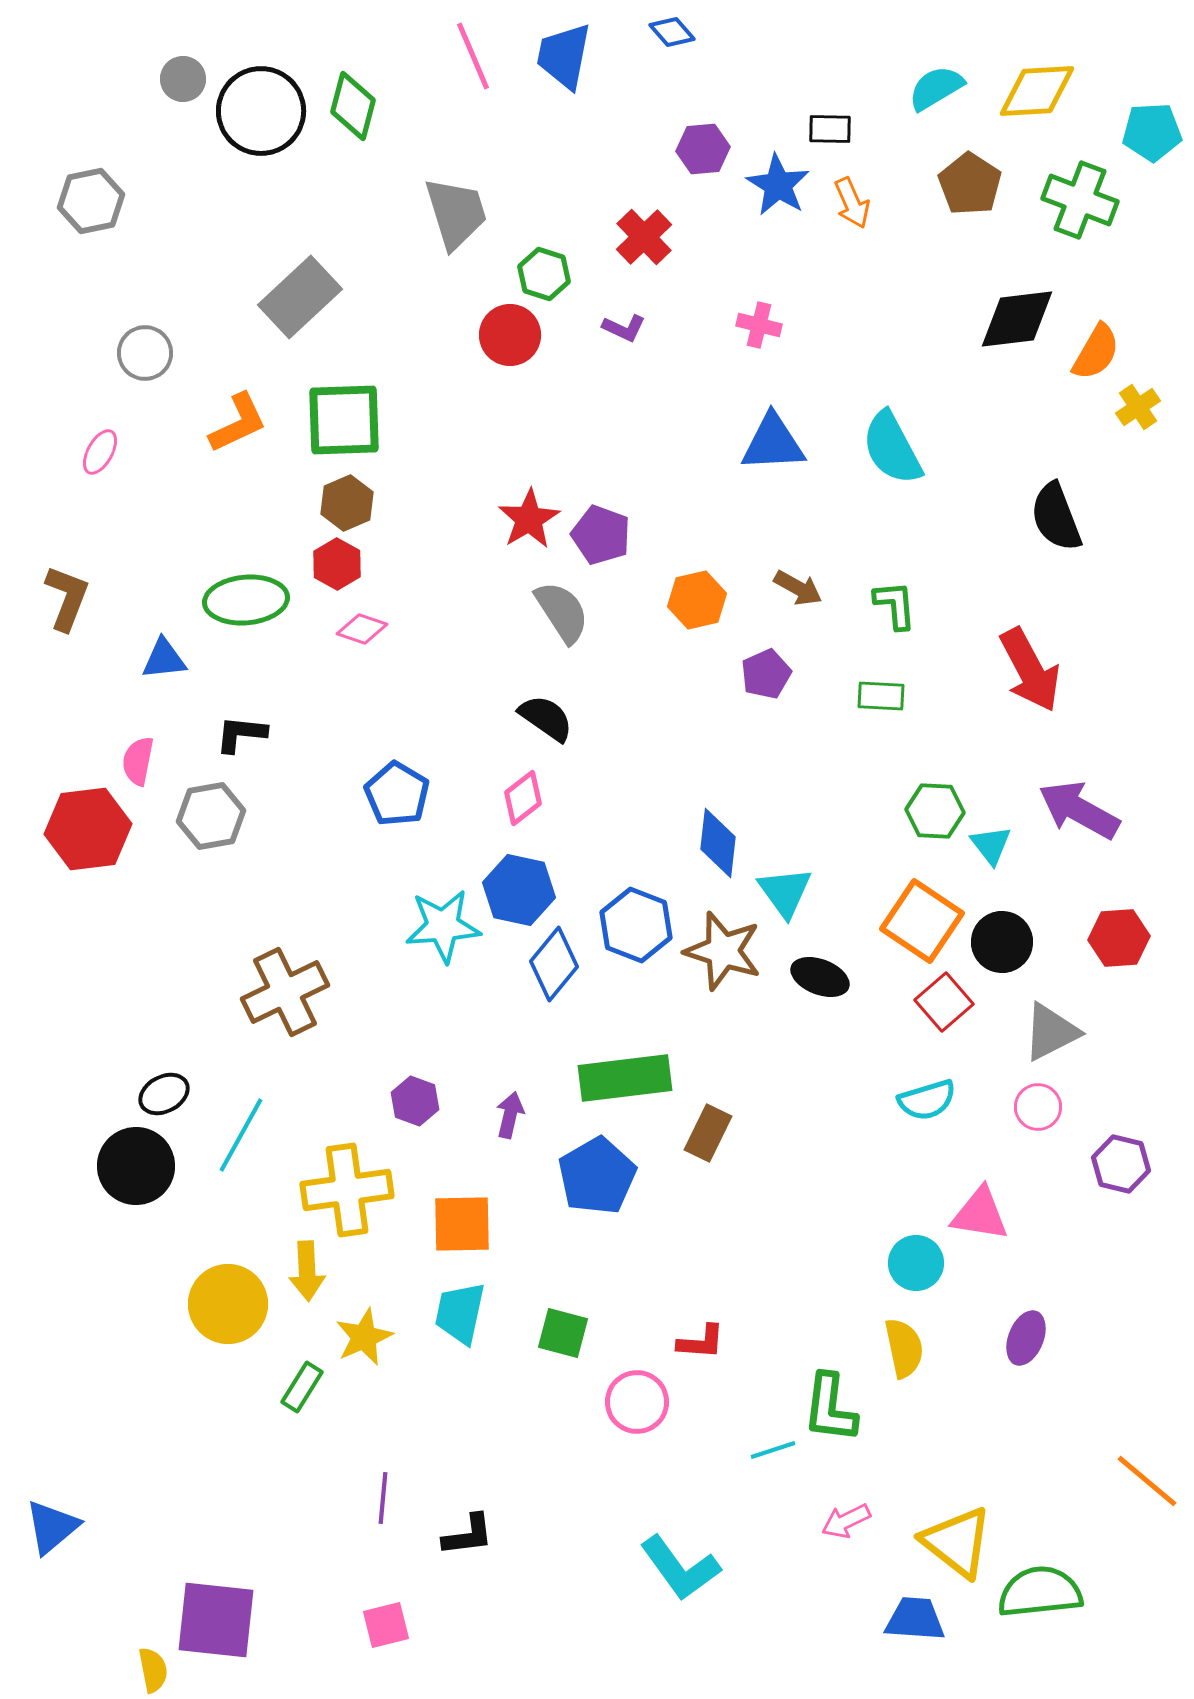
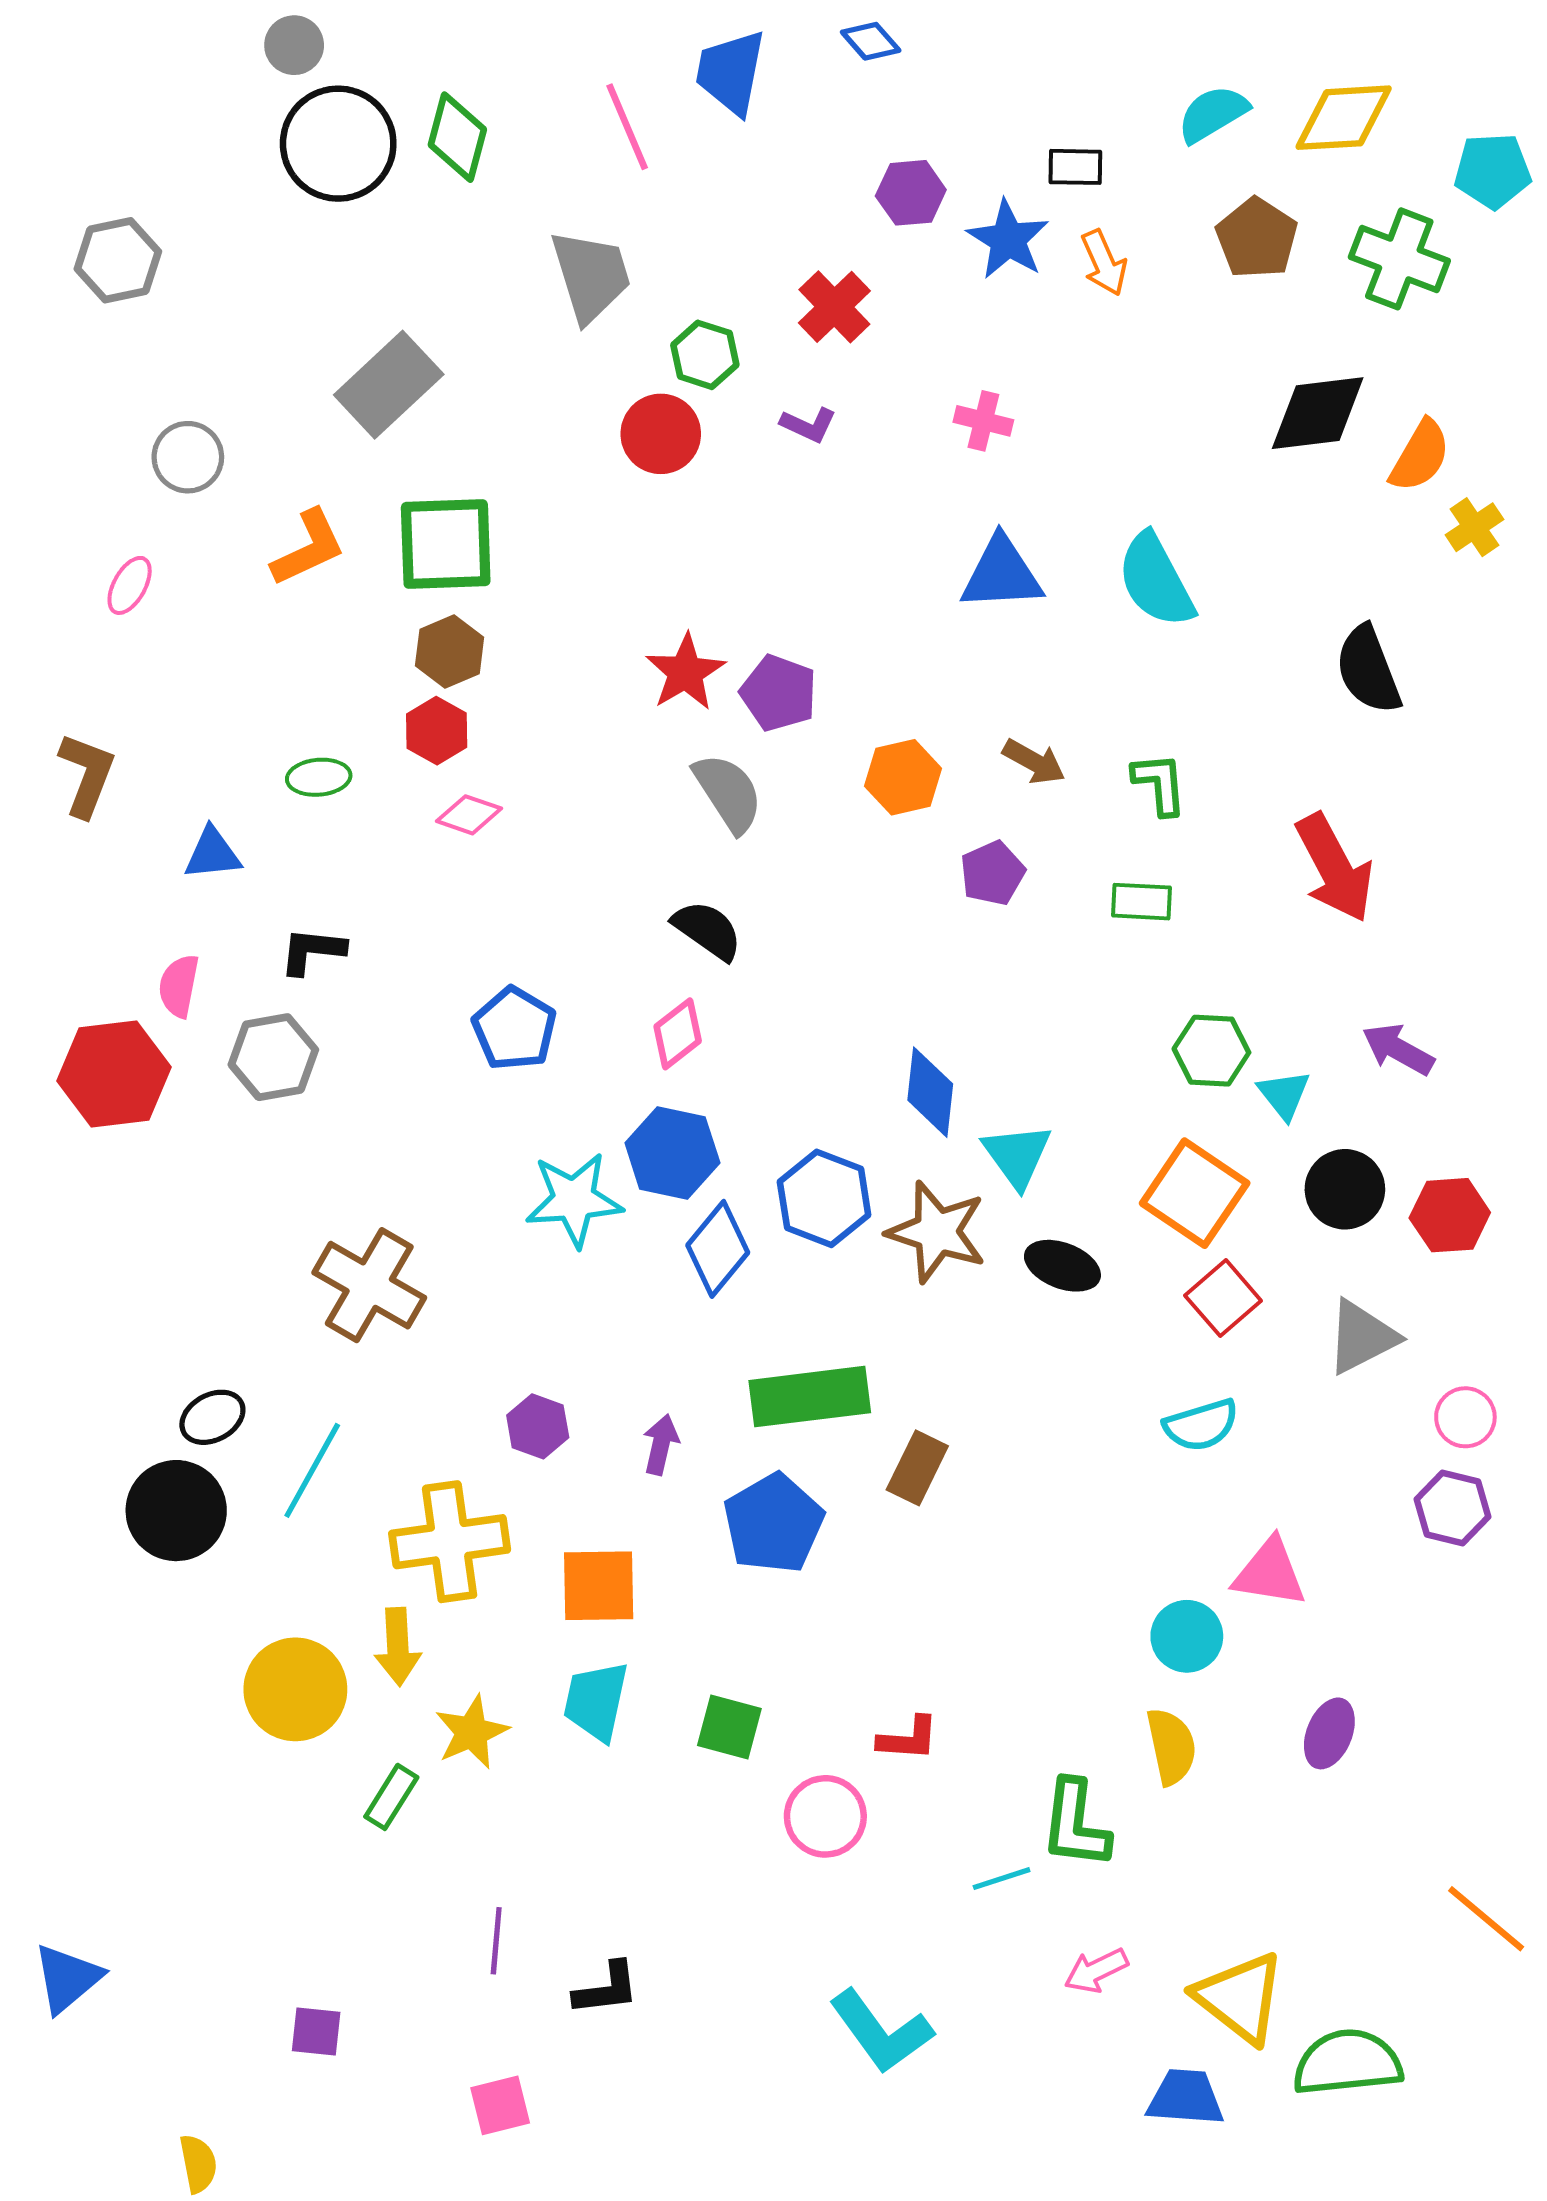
pink line: (473, 56) -> (627, 127), moved
gray circle: (183, 79) -> (294, 45), moved
green ellipse: (246, 600) -> (319, 777), size x0.6
purple arrow: (1079, 810) -> (1398, 1049), size x0.7
black circle: (1002, 942) -> (1345, 1189), moved
brown cross: (285, 992) -> (369, 1285), turned -34
pink circle: (1038, 1107) -> (1465, 1417), moved
purple square: (216, 1620) -> (316, 2031), moved, size x0.5

